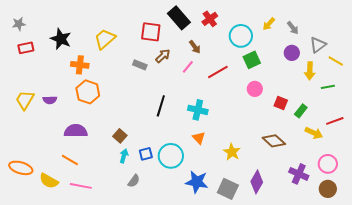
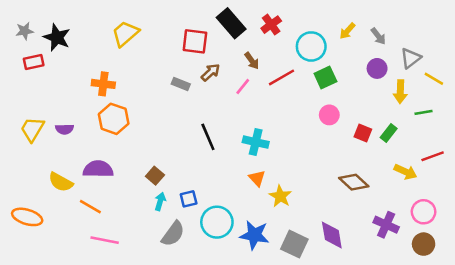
black star: (61, 39) -> (57, 37), moved
yellow trapezoid: (105, 39) -> (125, 34), moved
red line: (218, 72) -> (282, 77), moved
black line: (161, 106) -> (208, 137), turned -40
green rectangle: (301, 111) -> (389, 133), moved
yellow star: (232, 152) -> (280, 196), moved
cyan circle: (171, 156) -> (217, 222), moved
yellow semicircle: (49, 181) -> (61, 182), moved
gray semicircle: (134, 181) -> (173, 234), size x1.5
purple diamond: (257, 182) -> (332, 235), turned -40

